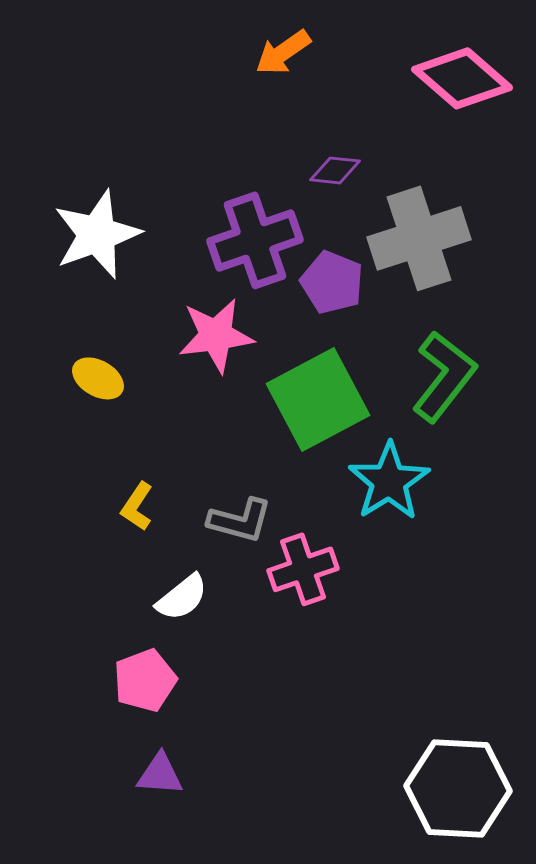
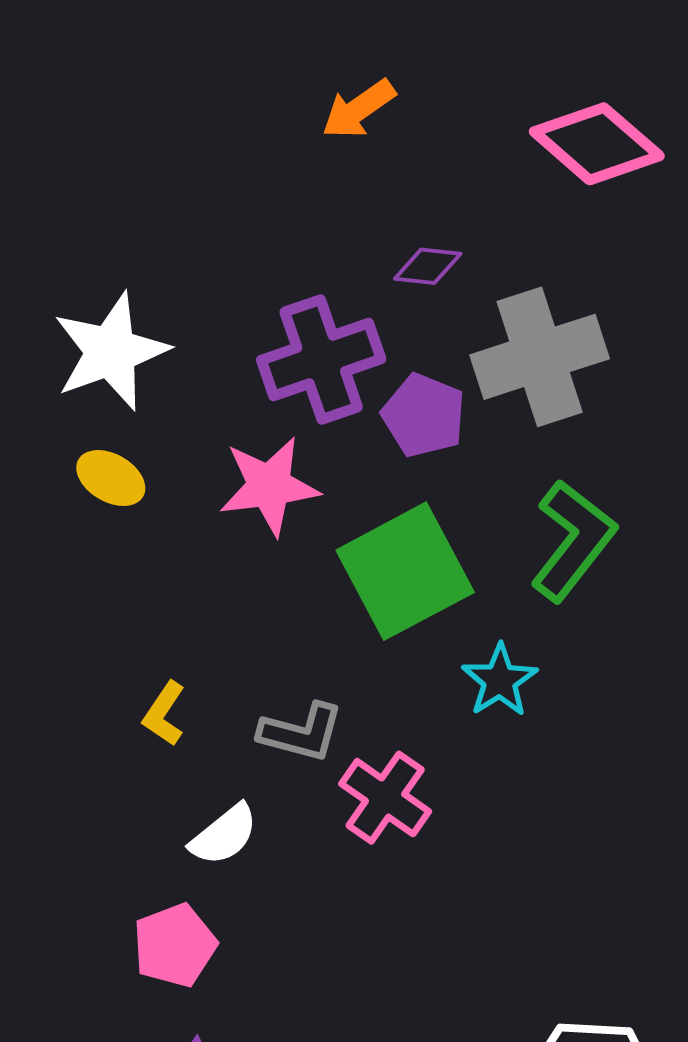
yellow ellipse: (98, 378) -> (111, 478), moved
cyan star: (389, 481) -> (500, 680), size x0.7
pink cross: (303, 569) -> (385, 798), turned -36

